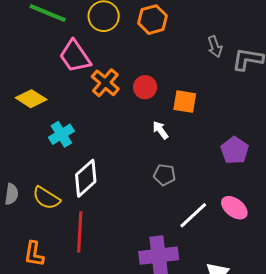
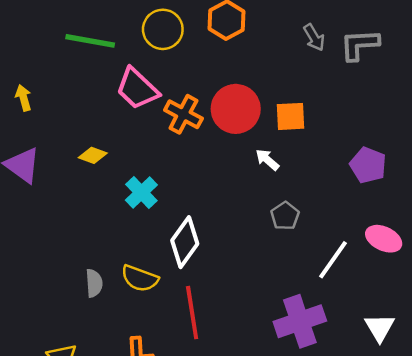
red circle: (145, 87) -> (236, 109), size x1.6
yellow diamond: (31, 99) -> (93, 155), size x0.7
gray pentagon: (165, 175) -> (285, 216), turned -30

